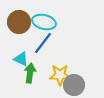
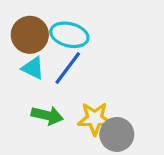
cyan triangle: (21, 59) -> (33, 68), moved
green arrow: (30, 73) -> (47, 115), turned 96

